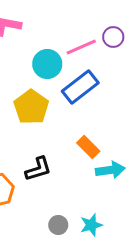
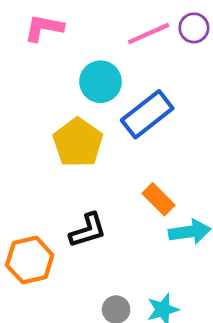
purple circle: (113, 37) -> (194, 28), moved
pink line: (81, 47) -> (149, 34), moved

